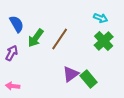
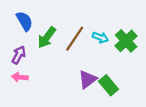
cyan arrow: (101, 18) -> (100, 37), moved
pink arrow: (13, 86) -> (20, 77), moved

